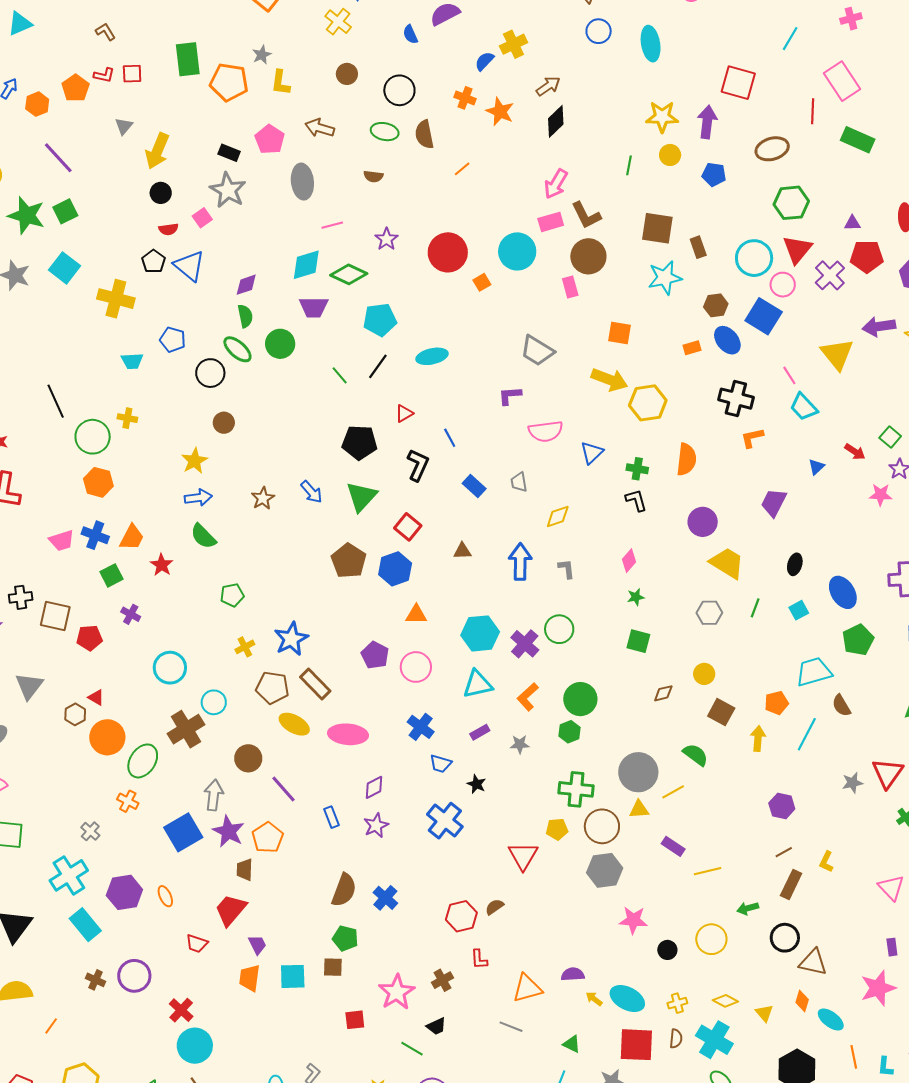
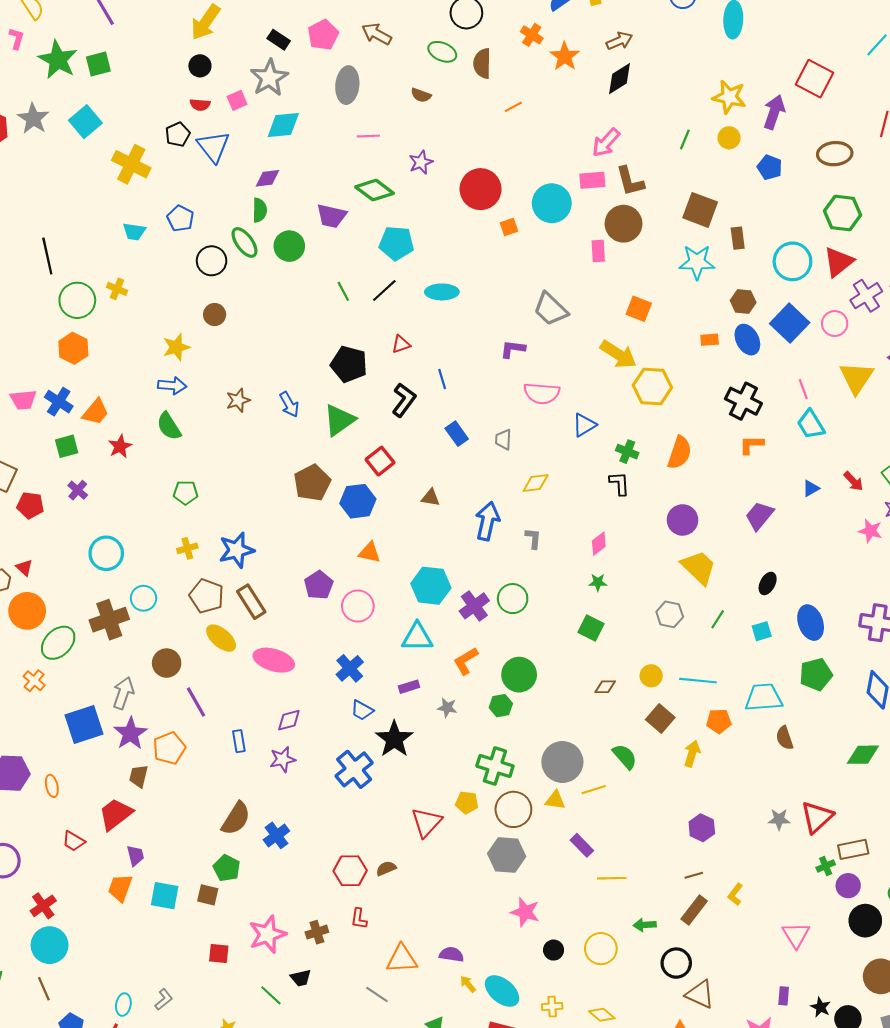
cyan diamond: (306, 265) -> (283, 125), moved
pink circle: (783, 285) -> (835, 324), moved
cyan line: (807, 734) -> (698, 681), moved, turned 56
black star: (476, 784) -> (394, 739), size x1.8

